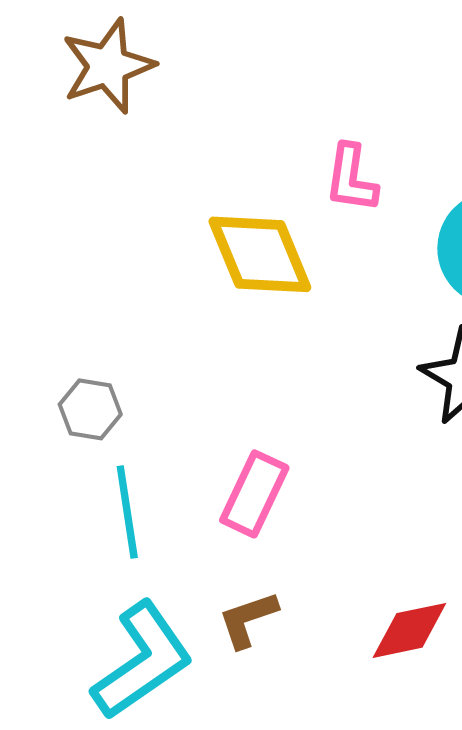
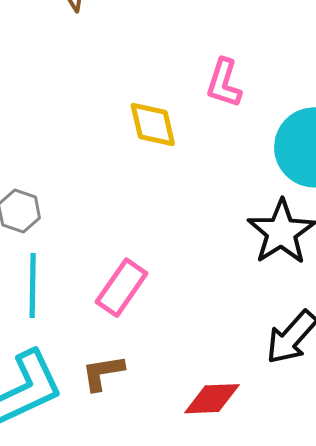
yellow diamond: (260, 254) -> (153, 125), size x0.7

